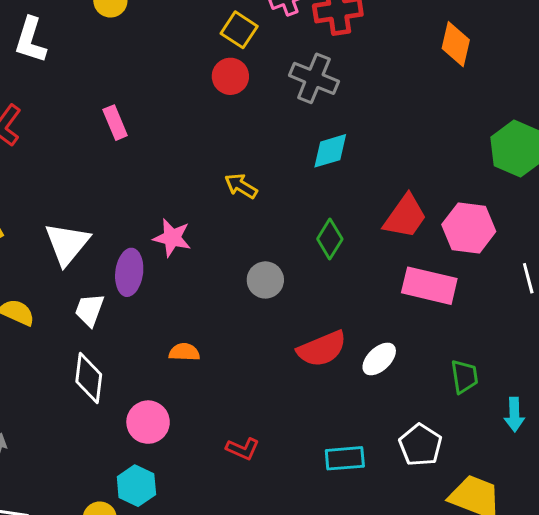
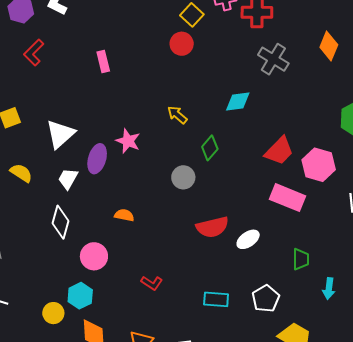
gray cross: (314, 78) -> (273, 59), moved
green diamond: (330, 239) -> (210, 148), moved

